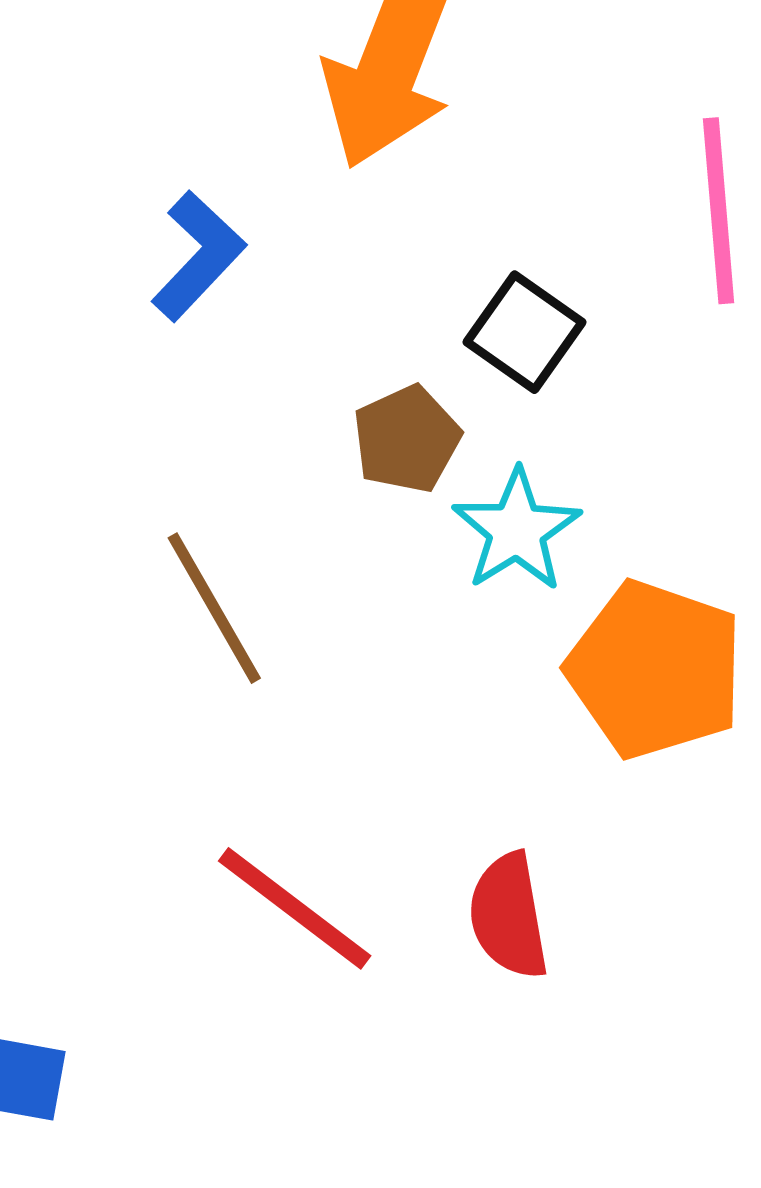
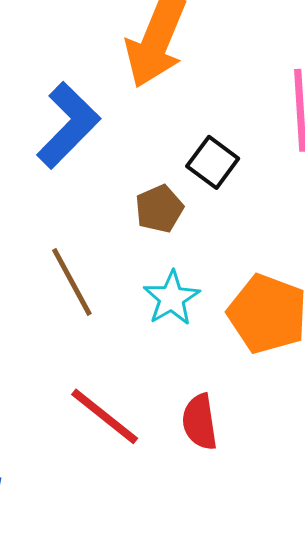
blue L-shape: (198, 256) -> (68, 125), size x1.5
cyan star: (517, 530) -> (172, 298), moved

